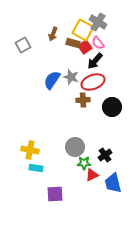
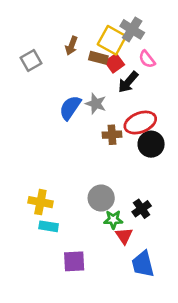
pink semicircle: (98, 43) -> (147, 59), moved
red ellipse: (93, 82) -> (140, 123), moved
red triangle: (92, 175) -> (124, 236), turned -40
blue trapezoid: (113, 183) -> (143, 264), moved

